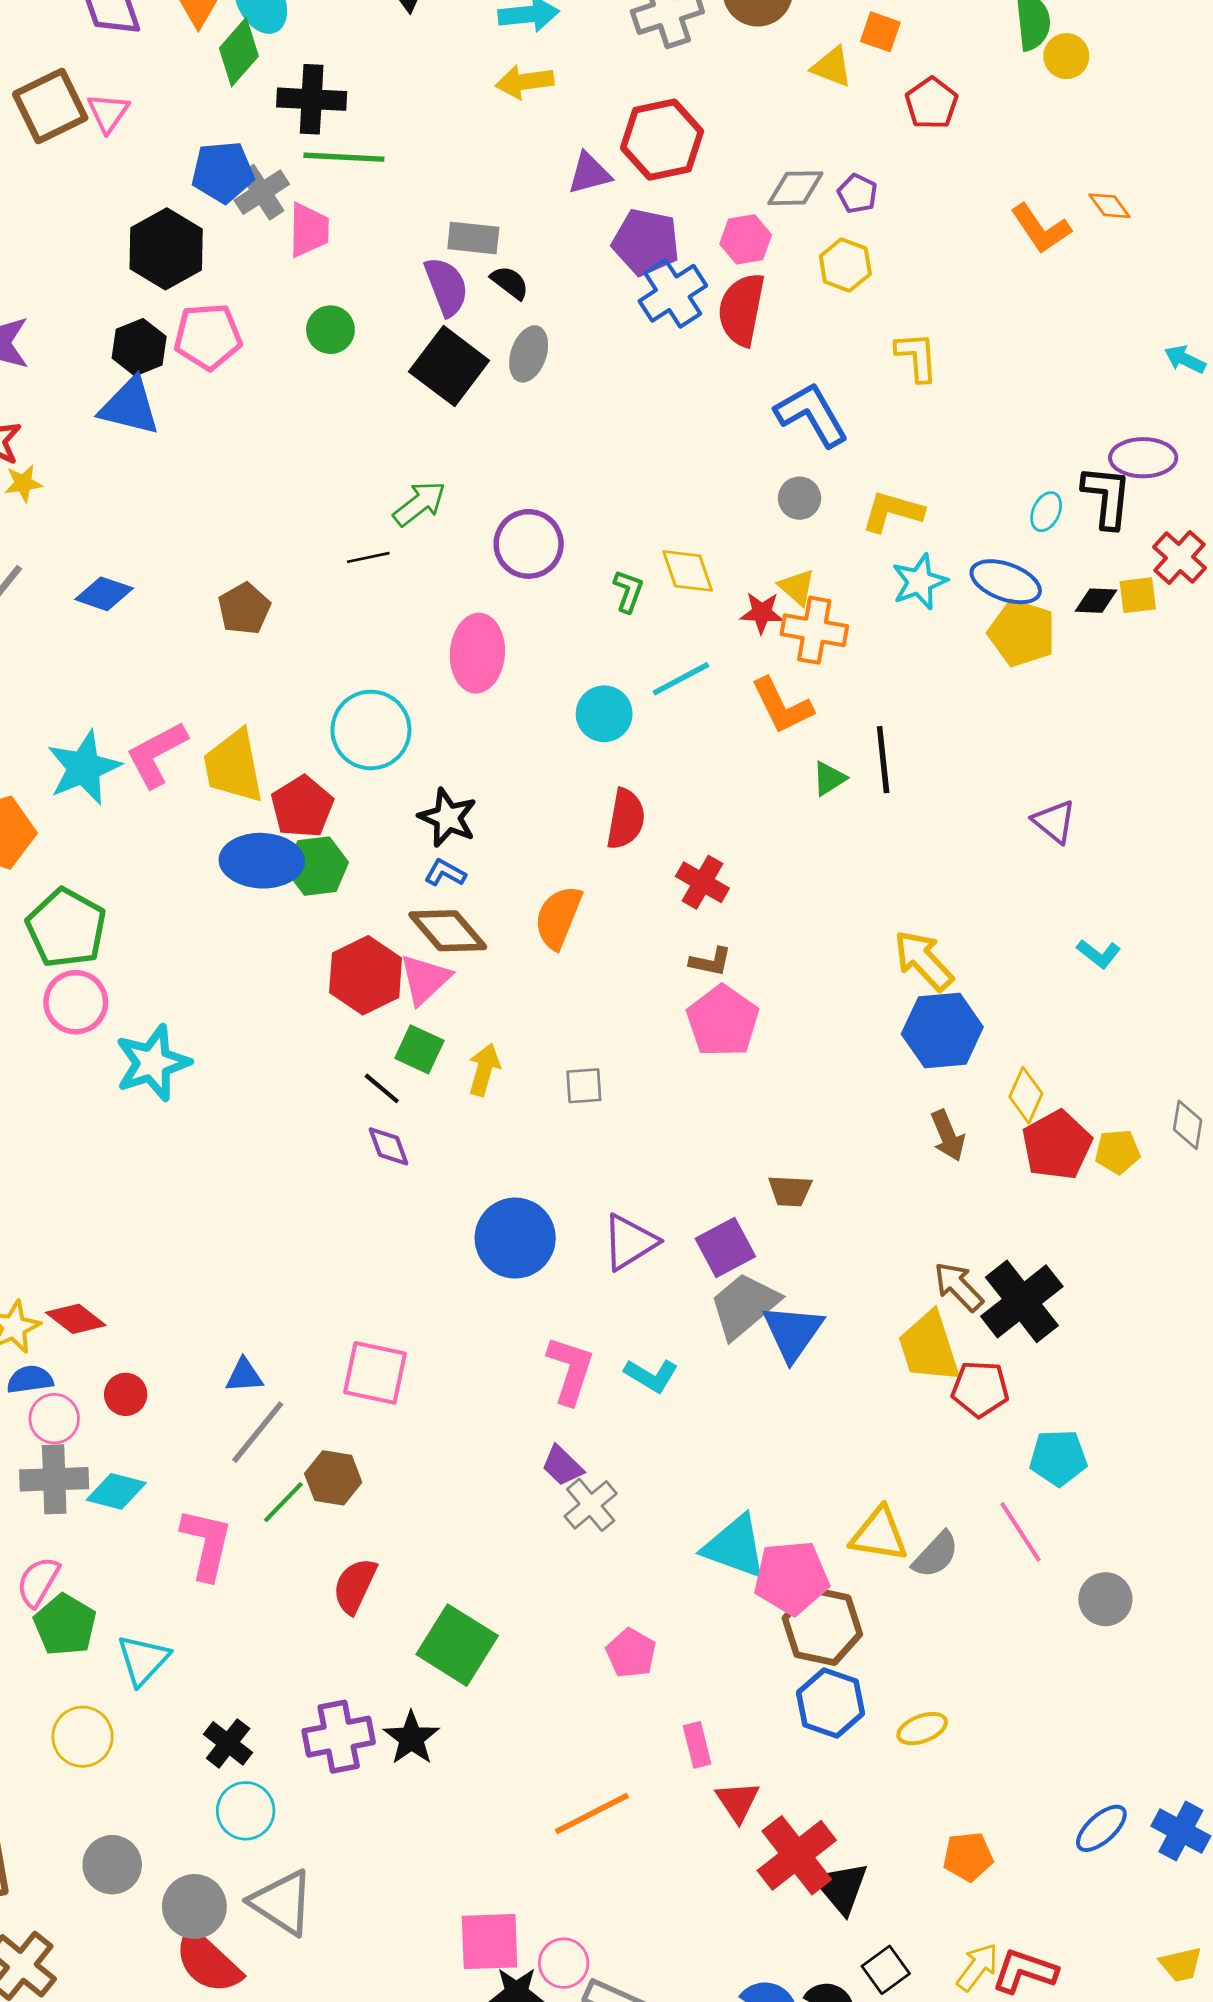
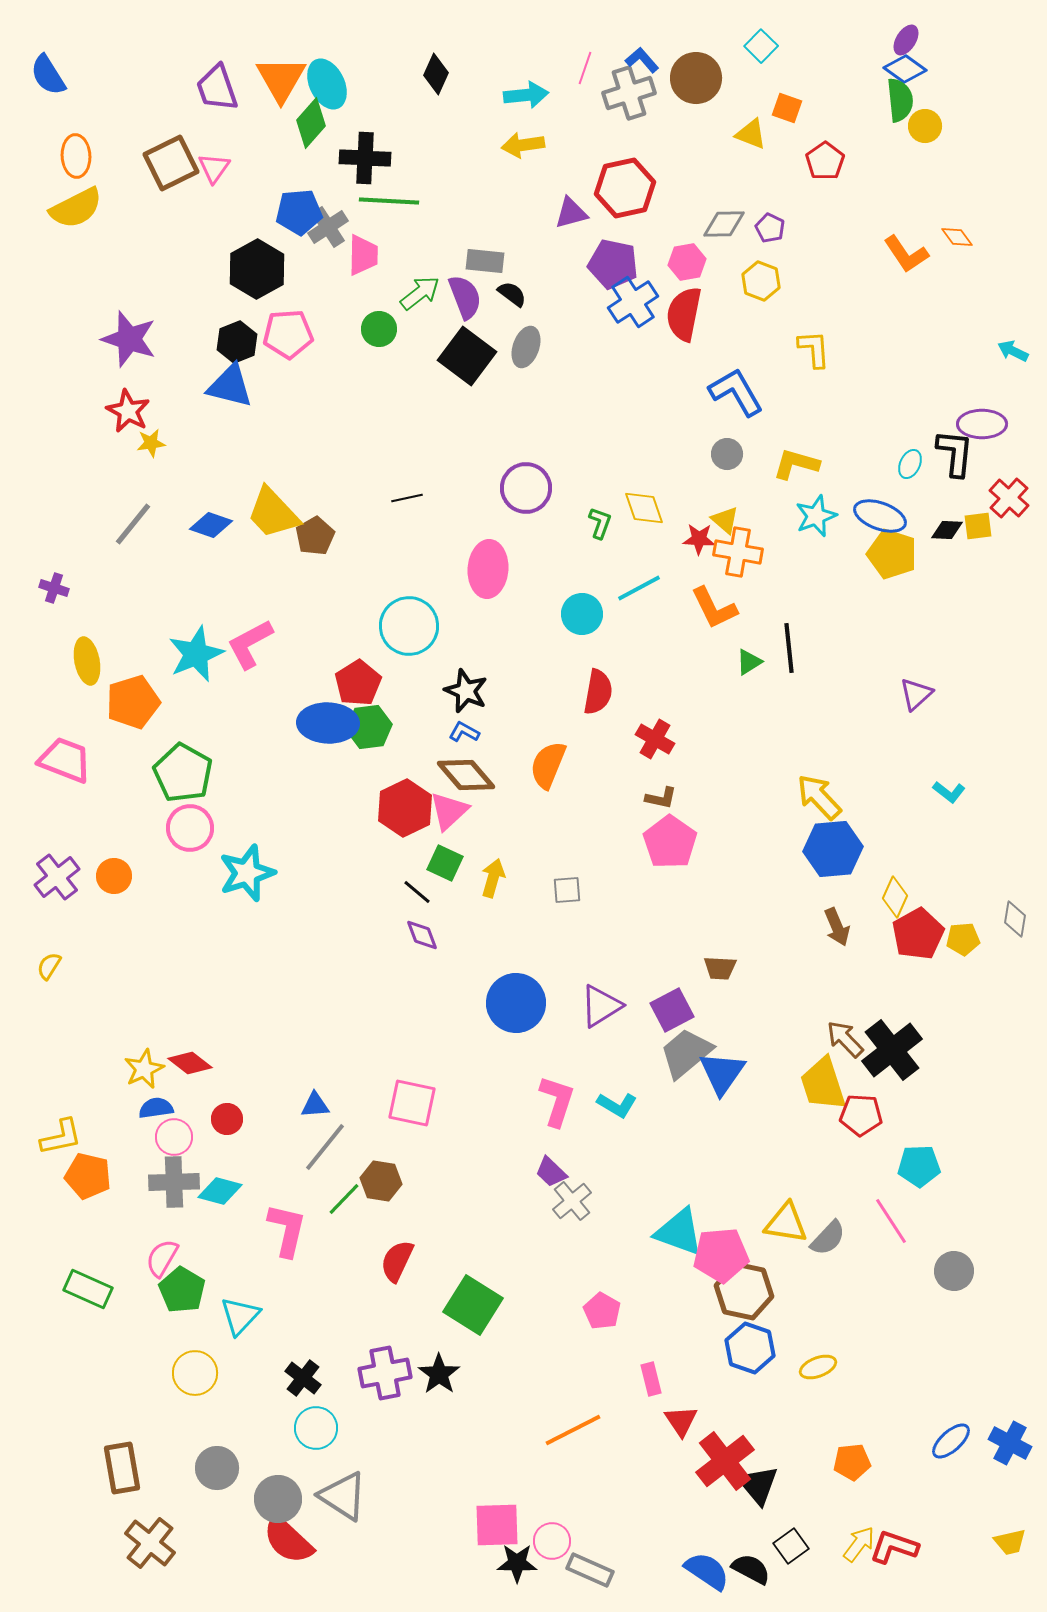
green arrow: (419, 504) -> (420, 293), moved
yellow trapezoid: (233, 766) -> (273, 513), moved, turned -32
purple triangle: (1054, 822) -> (916, 694), turned 39

